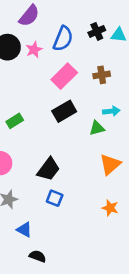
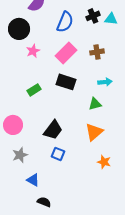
pink star: (34, 50) -> (33, 51), moved
black rectangle: (64, 111) -> (66, 82), turned 48
green rectangle: (15, 121) -> (34, 90), moved
green triangle: (97, 128) -> (95, 104), moved
orange triangle: (110, 164) -> (94, 132), moved

